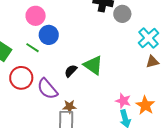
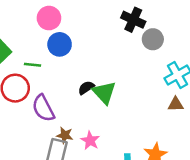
green line: (33, 48) -> (33, 65), moved, turned -40
black semicircle: (71, 71) -> (86, 88), moved
pink star: (123, 101) -> (90, 141), moved

